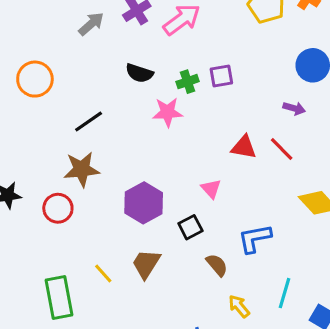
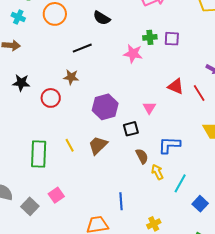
black semicircle: (139, 73) -> (102, 18), moved
brown star: (82, 169) -> (71, 77), size x0.7
yellow arrow: (239, 306) -> (157, 172), moved

